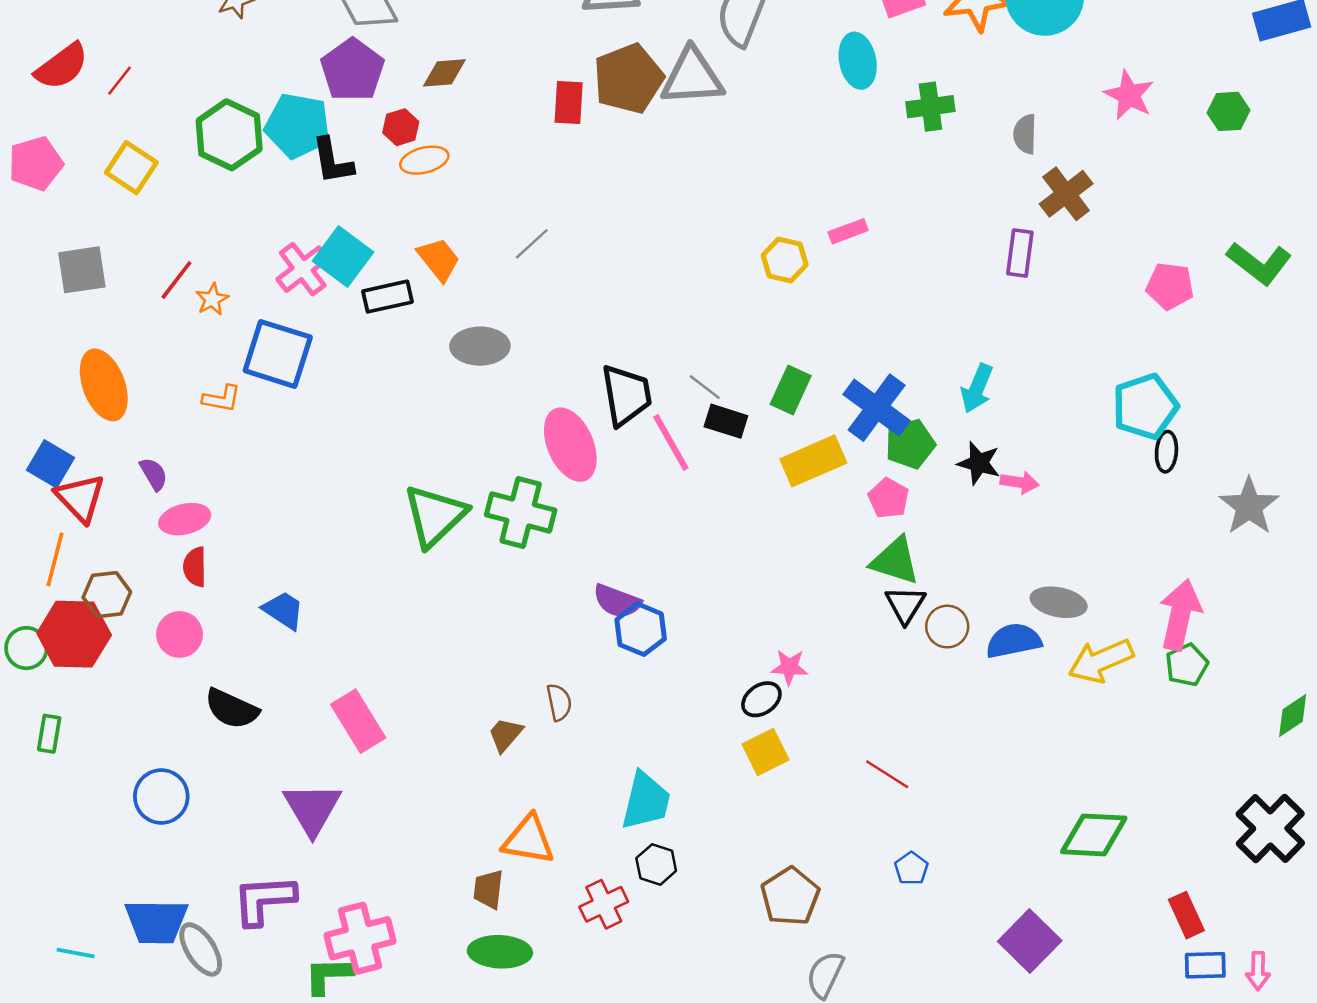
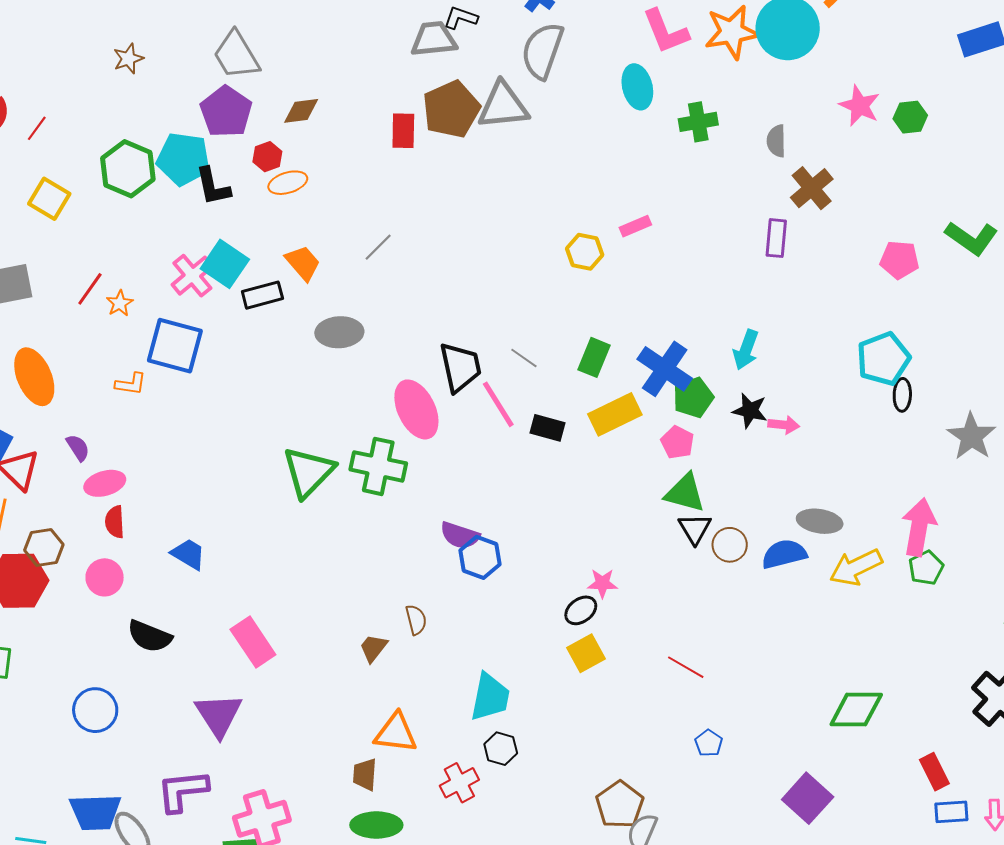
green hexagon: (1228, 111) -> (910, 117), moved
black rectangle: (726, 421) -> (548, 428), moved
brown pentagon: (790, 896) -> (620, 805), moved

